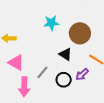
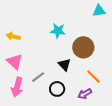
purple arrow: (82, 74) -> (85, 94), moved

